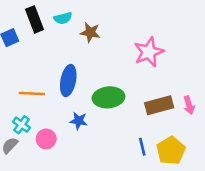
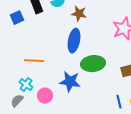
blue ellipse: (68, 81) -> (74, 41), moved
blue star: (79, 121) -> (70, 82), size x1.5

